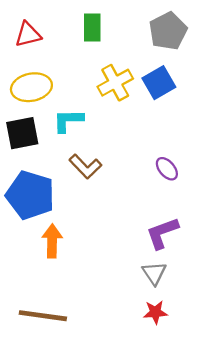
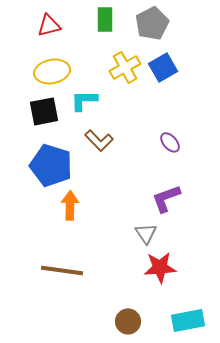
gray pentagon: (168, 31) -> (152, 23), moved
gray triangle: (154, 273) -> (146, 233), moved
red star: (155, 312) -> (160, 267), size x1.5

